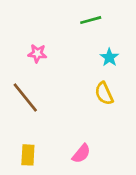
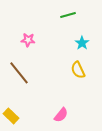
yellow rectangle: (28, 155) -> (11, 116), moved, turned -49

